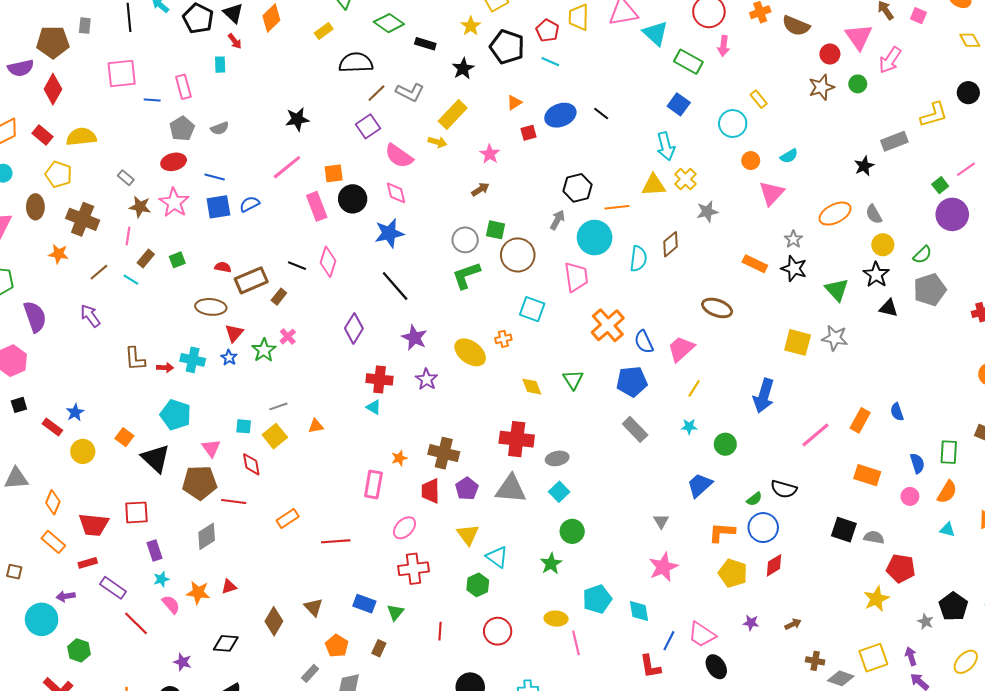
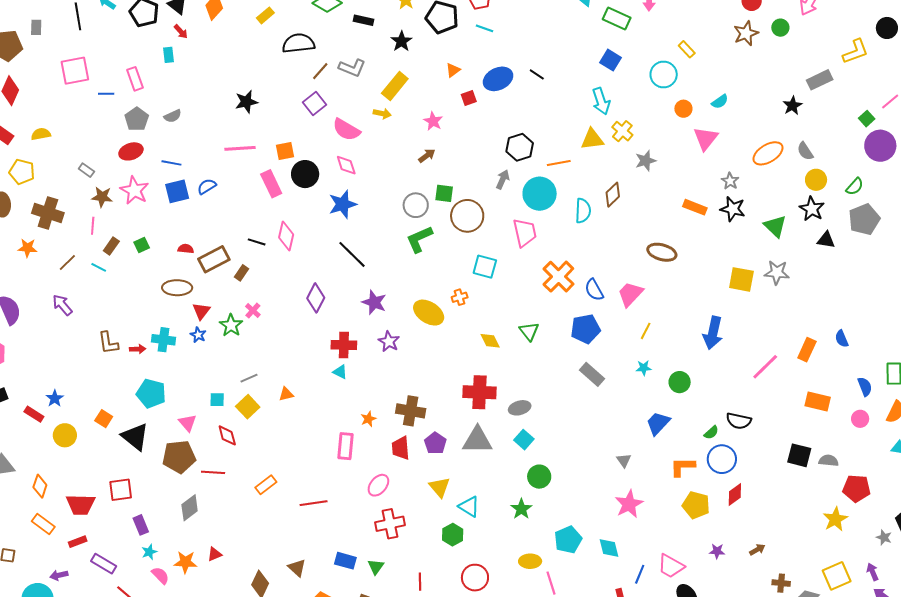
yellow semicircle: (81, 137) -> (41, 134), size x0.7
pink line: (287, 167) -> (240, 148), turned 40

